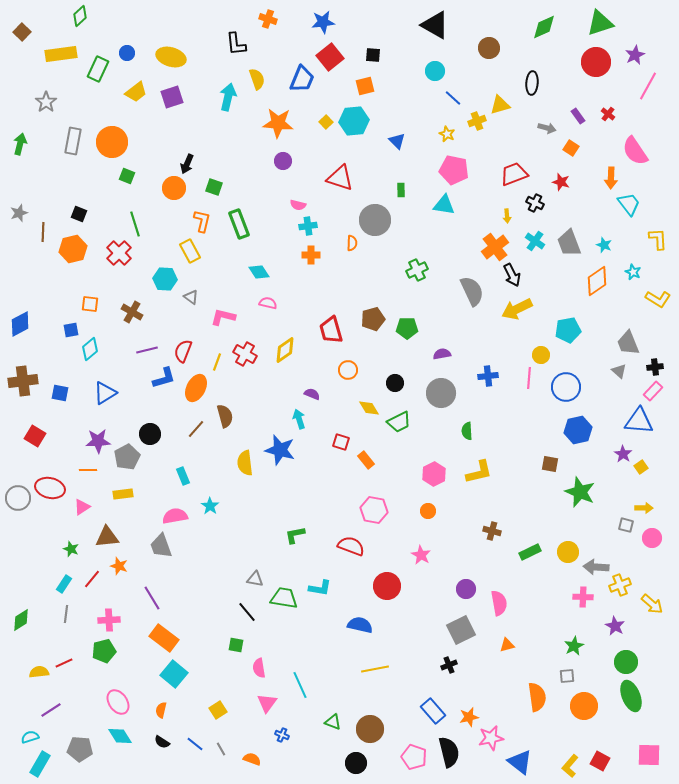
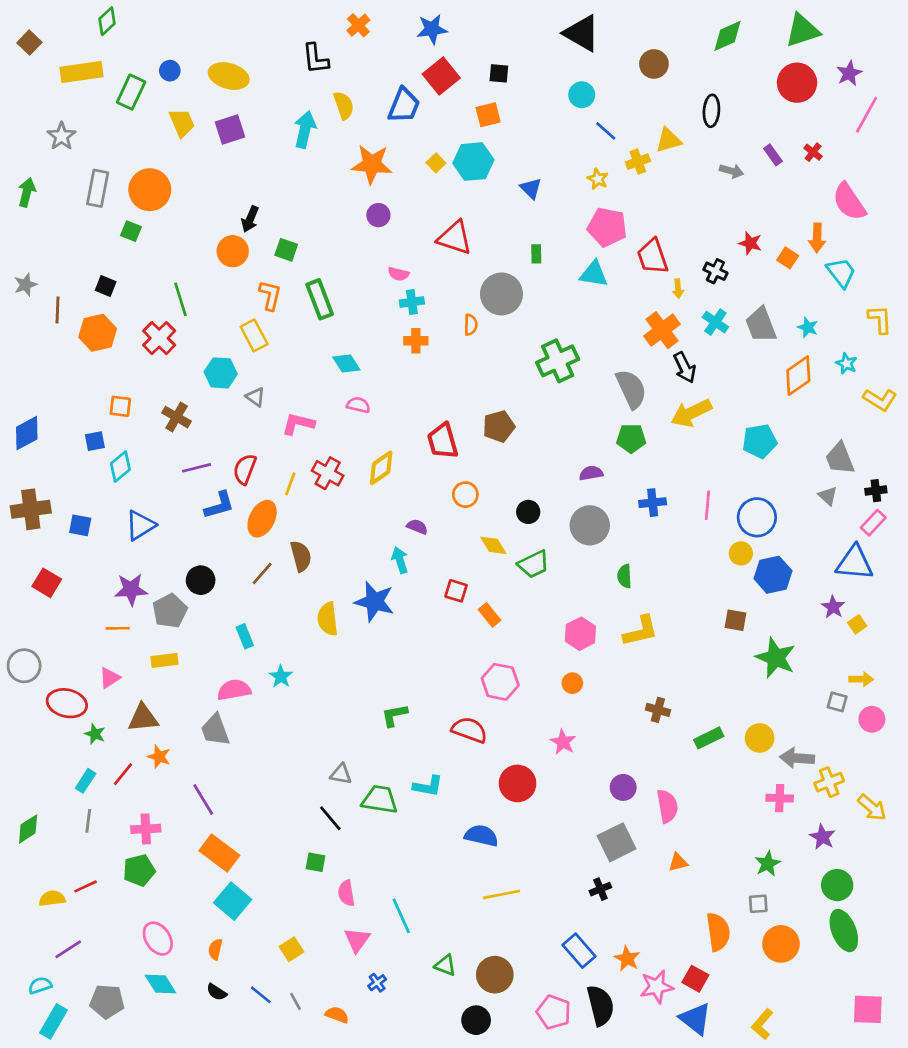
orange cross: (268, 19) -> (358, 25), turned 30
yellow trapezoid: (136, 92) -> (182, 123), turned -75
orange square: (571, 148) -> (788, 258), moved
red trapezoid: (514, 174) -> (653, 257), moved, turned -88
green square: (127, 176) -> (131, 231), moved
green cross: (417, 270) -> (558, 361), size x1.4
green pentagon: (407, 328) -> (631, 438), moved
yellow circle: (541, 355) -> (741, 553), moved
red ellipse: (50, 488) -> (67, 703), moved
orange star: (469, 717) -> (627, 959), turned -30
blue cross: (282, 735) -> (377, 983), turned 32
red square: (600, 761) -> (695, 979), moved

